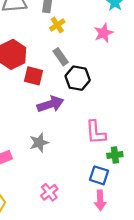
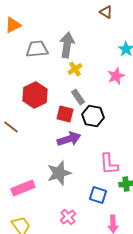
red square: (33, 76) -> (65, 114), moved
gray star: (39, 143) -> (59, 173), size x1.4
blue square: (99, 175) -> (98, 195), moved

